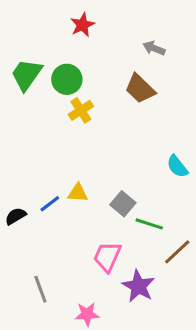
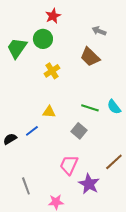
green circle: (67, 79) -> (43, 39), moved
yellow triangle: (78, 193) -> (49, 112), moved
green line: (149, 224) -> (90, 108), moved

